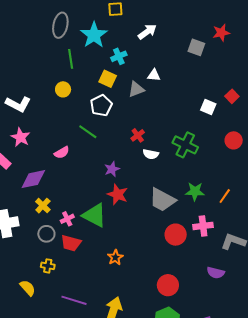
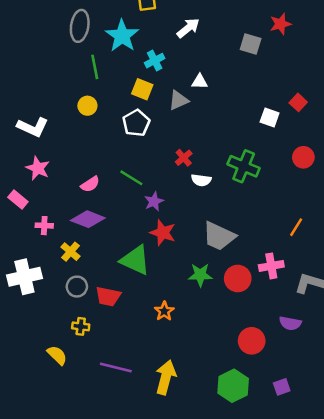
green line: (88, 132) -> (131, 178), moved
purple diamond: (33, 179) -> (88, 219), moved, turned 36
green star: (195, 191) -> (200, 275), moved
pink cross: (67, 219) -> (44, 226), moved, turned 32
red circle: (168, 285) -> (252, 341), moved

